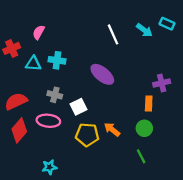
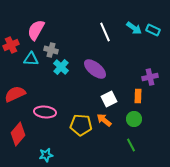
cyan rectangle: (167, 24) -> (153, 30), moved
pink semicircle: (39, 32) -> (36, 30), size x1.5
cyan cross: (57, 60) -> (61, 67), moved, turned 35
gray cross: (55, 95) -> (51, 50), moved
white square: (79, 107) -> (109, 99), moved
red diamond: (19, 130) -> (18, 134), moved

